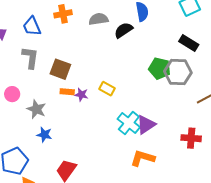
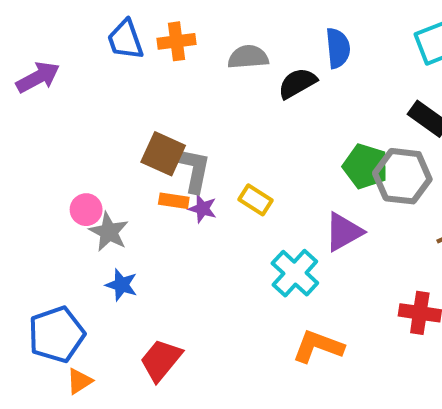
blue trapezoid: (32, 26) -> (125, 40), moved
gray L-shape: (30, 58) -> (194, 170), moved
pink circle: (12, 94) -> (86, 210), moved
purple triangle: (146, 125) -> (344, 232), moved

